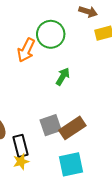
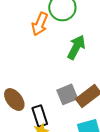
green arrow: (63, 76) -> (76, 47), size x1.4

